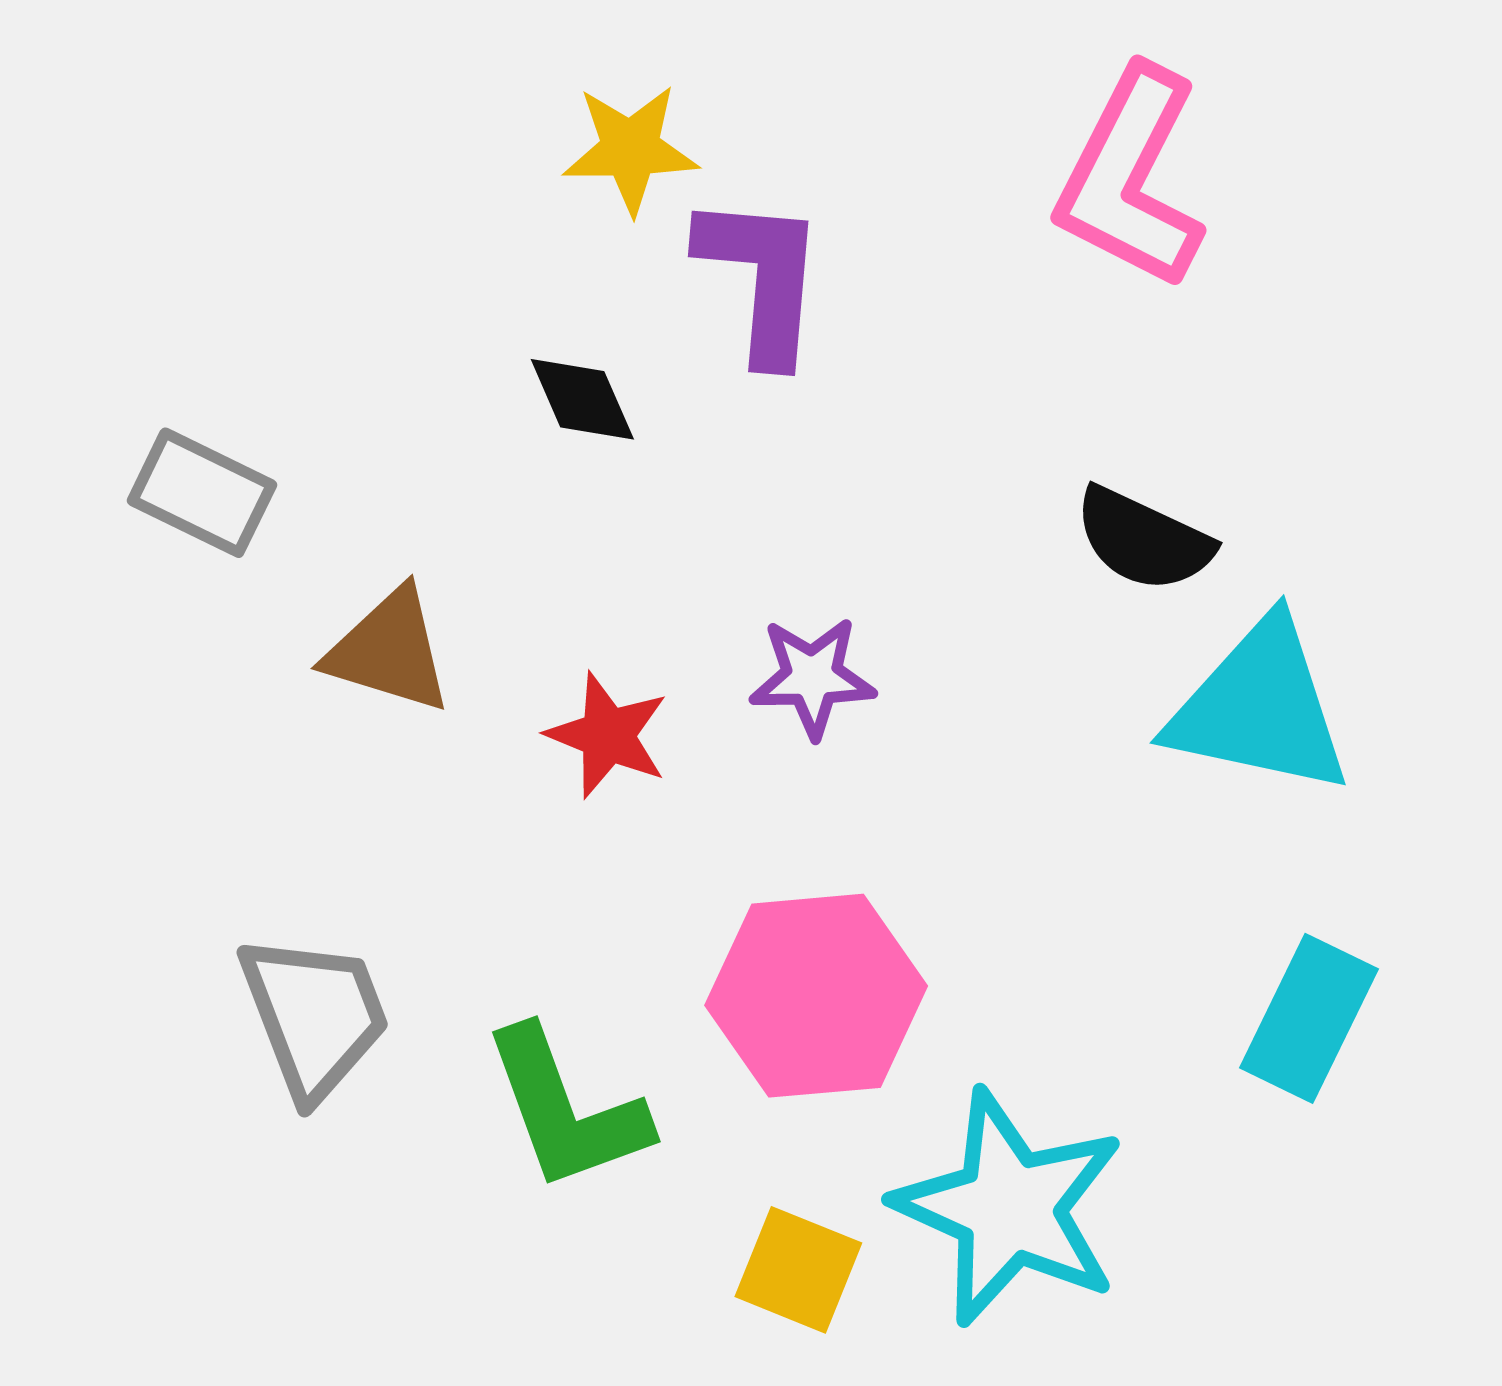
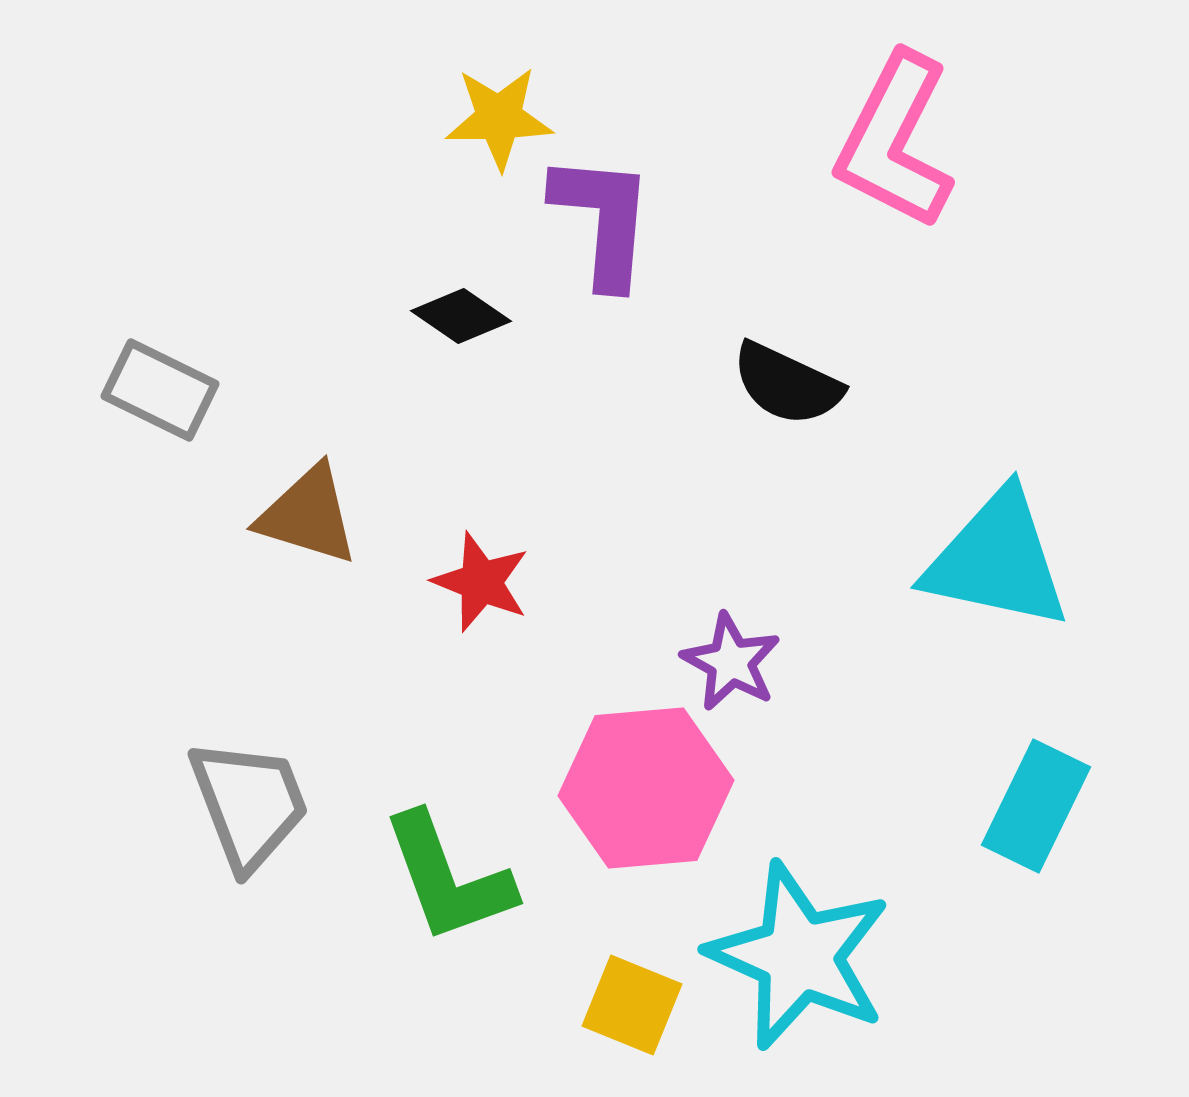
black diamond: (582, 399) -> (461, 316), turned -32
black semicircle: (1143, 539) -> (787, 384), moved
purple star: (812, 677) -> (731, 662), moved, turned 30

